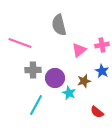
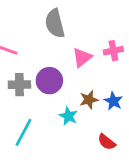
blue star: (102, 71) -> (113, 101), moved
purple circle: (55, 78) -> (49, 81), moved

